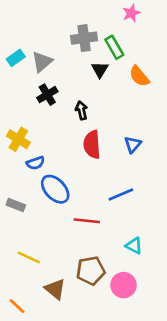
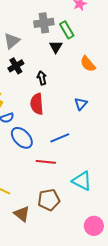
orange semicircle: (139, 76) -> (88, 64), moved
red semicircle: (92, 145) -> (37, 104), moved
blue line: (121, 194) -> (60, 138), moved
cyan triangle: (134, 246) -> (82, 181), size x1.5
pink circle: (124, 285) -> (94, 226), moved

